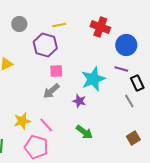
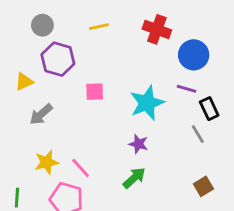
purple hexagon: (45, 45) -> (58, 59), moved
gray arrow: (51, 91) -> (41, 114), moved
purple star: (79, 101) -> (138, 144), moved
green arrow: (84, 132) -> (134, 178), turned -78

